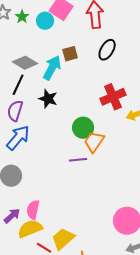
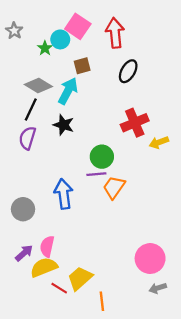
green star: (22, 17) -> (45, 48), moved
brown square: (70, 54) -> (82, 66), moved
blue arrow: (18, 138) -> (64, 194), moved, turned -48
orange trapezoid: (94, 142) -> (114, 187), moved
purple line: (78, 160) -> (96, 174), moved

